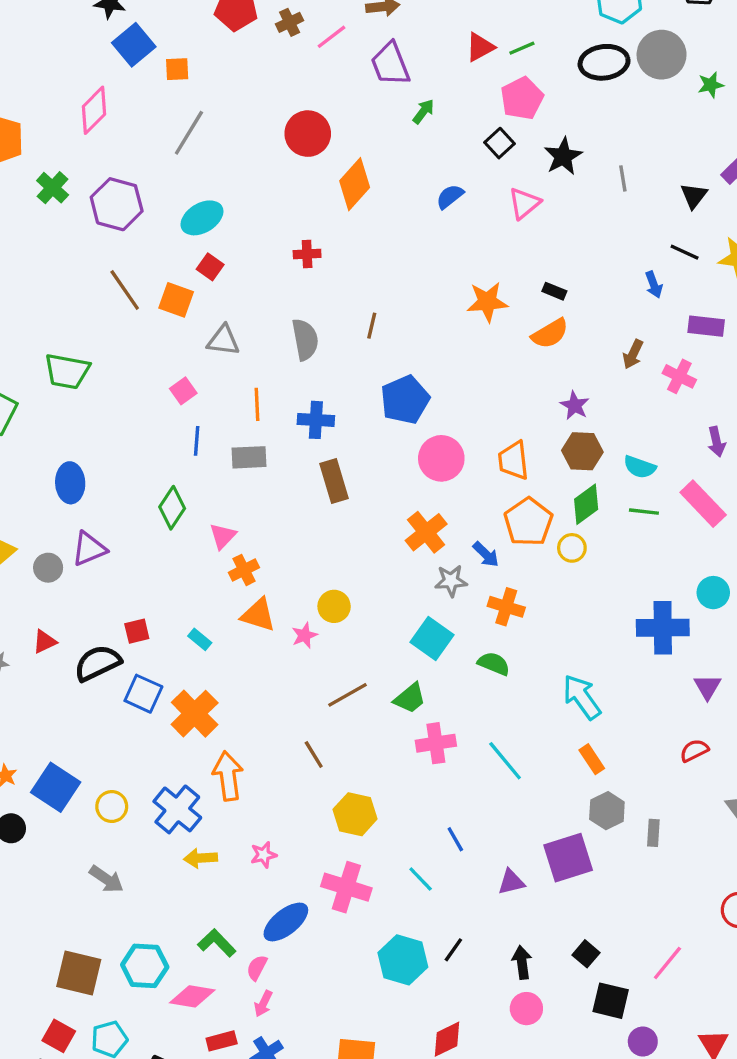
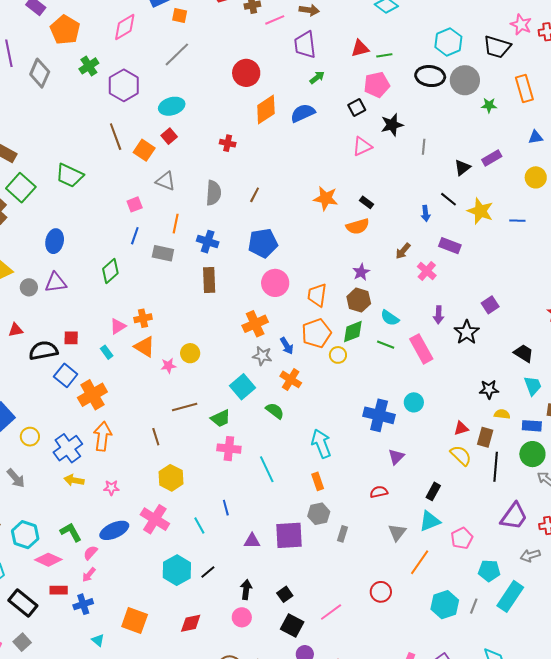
blue semicircle: (450, 197) -> (303, 113), moved, size x1.4
pink triangle: (223, 536) -> (118, 326), moved

